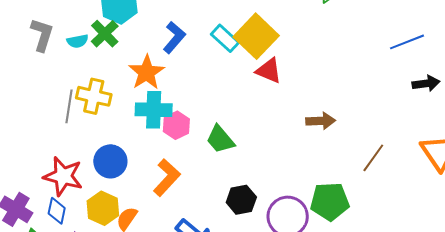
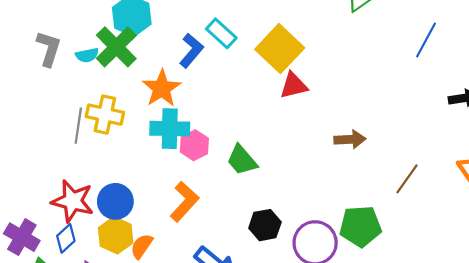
green cross: (105, 34) -> (116, 47), size x1.4
cyan rectangle: (225, 38) -> (221, 33), moved
blue line: (407, 42) -> (426, 40), moved, turned -40
red triangle: (269, 71) -> (294, 86), turned -36
blue circle: (110, 161) -> (115, 201), moved
blue diamond: (57, 211) -> (66, 238), turned 36

